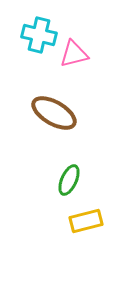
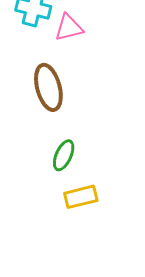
brown ellipse: (54, 113) -> (48, 87), turned 45

